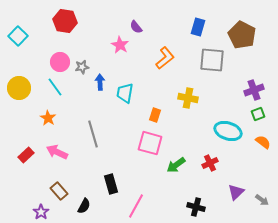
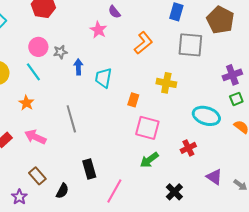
pink square: (150, 143) -> (147, 128), moved
green arrow: (176, 165) -> (149, 160), moved
purple triangle: (236, 192) -> (214, 177), turned -42
black cross: (196, 207) -> (174, 192), turned 30

